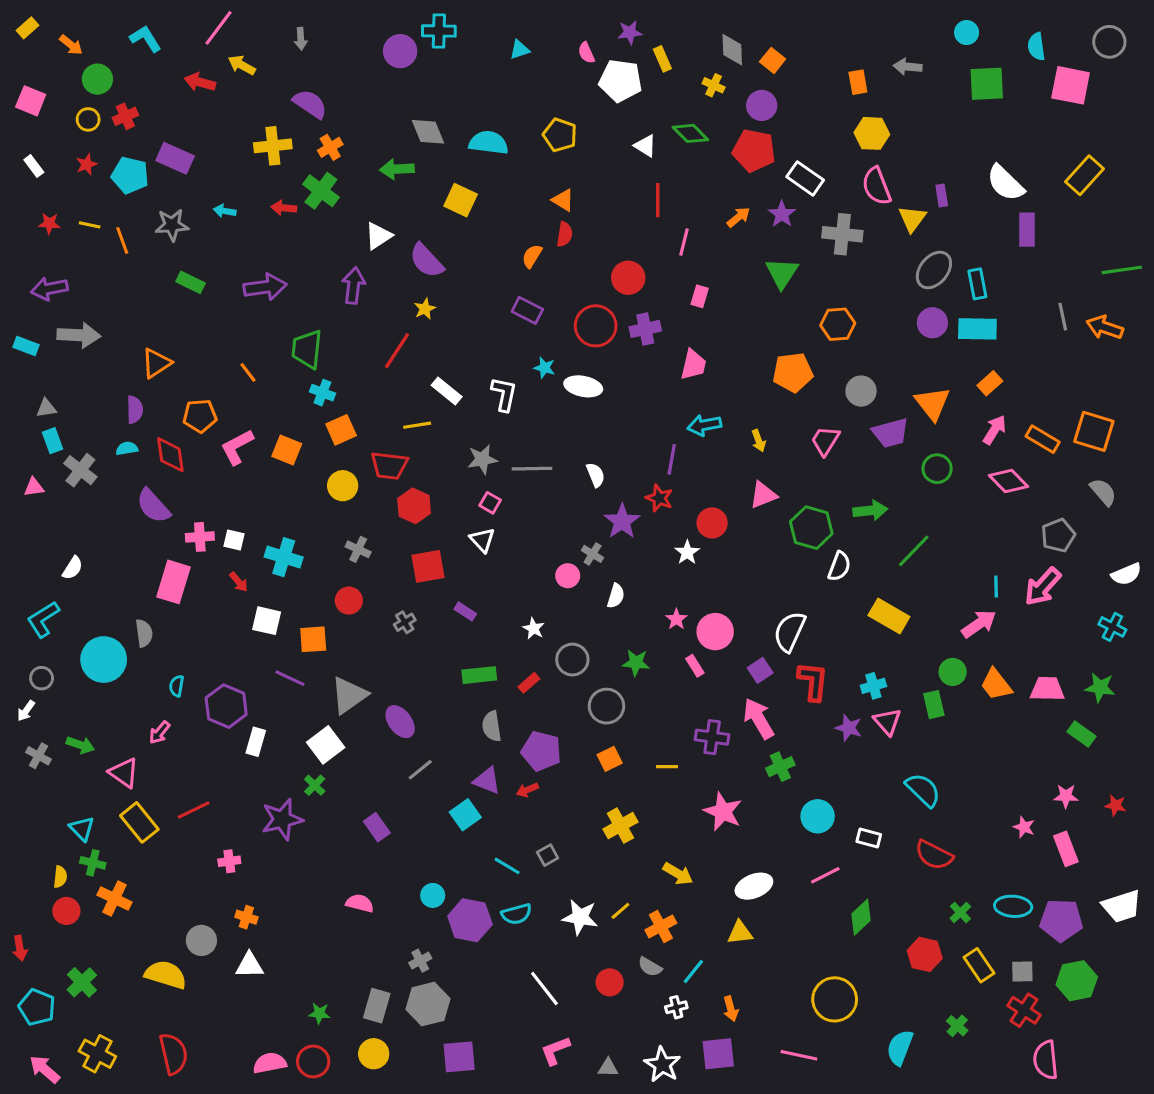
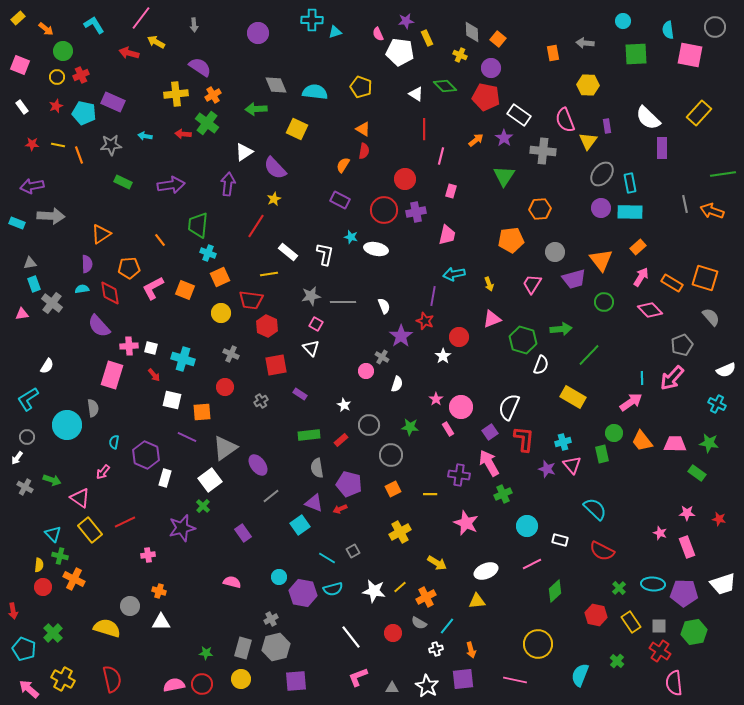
cyan cross: (439, 31) -> (312, 20), moved
yellow hexagon: (872, 133) -> (588, 85), moved

